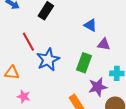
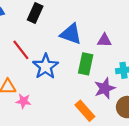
blue triangle: (90, 25) -> (71, 34), moved, size x1.5
pink star: (24, 97) -> (23, 101), moved

